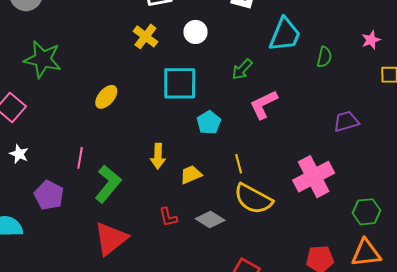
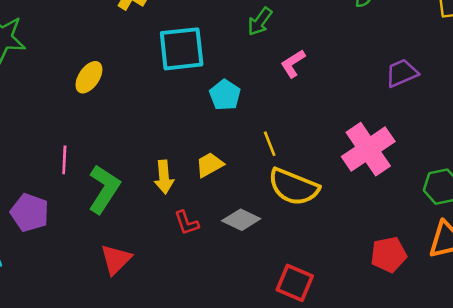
pink L-shape: (264, 104) -> (293, 64), size x0.7
yellow arrow: (158, 156) -> (164, 177), moved
red triangle: (111, 239) -> (116, 259), size x0.7

